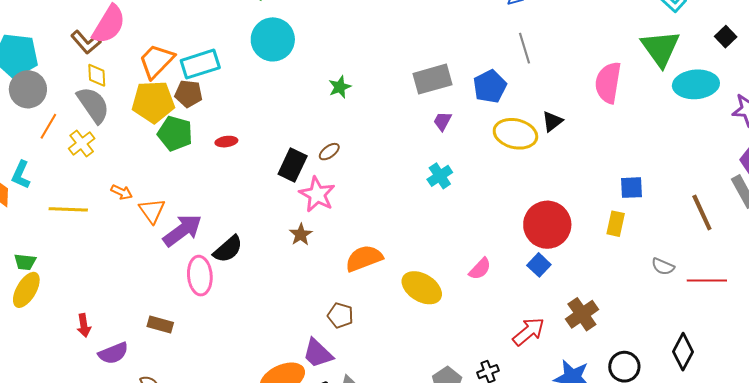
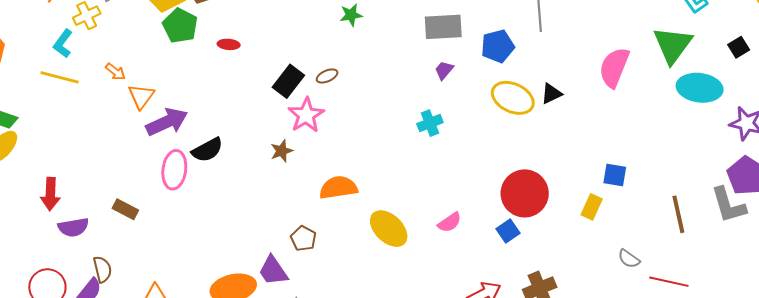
cyan L-shape: (21, 175) -> (63, 43), moved
red arrow: (84, 325) -> (50, 194), size x1.4

